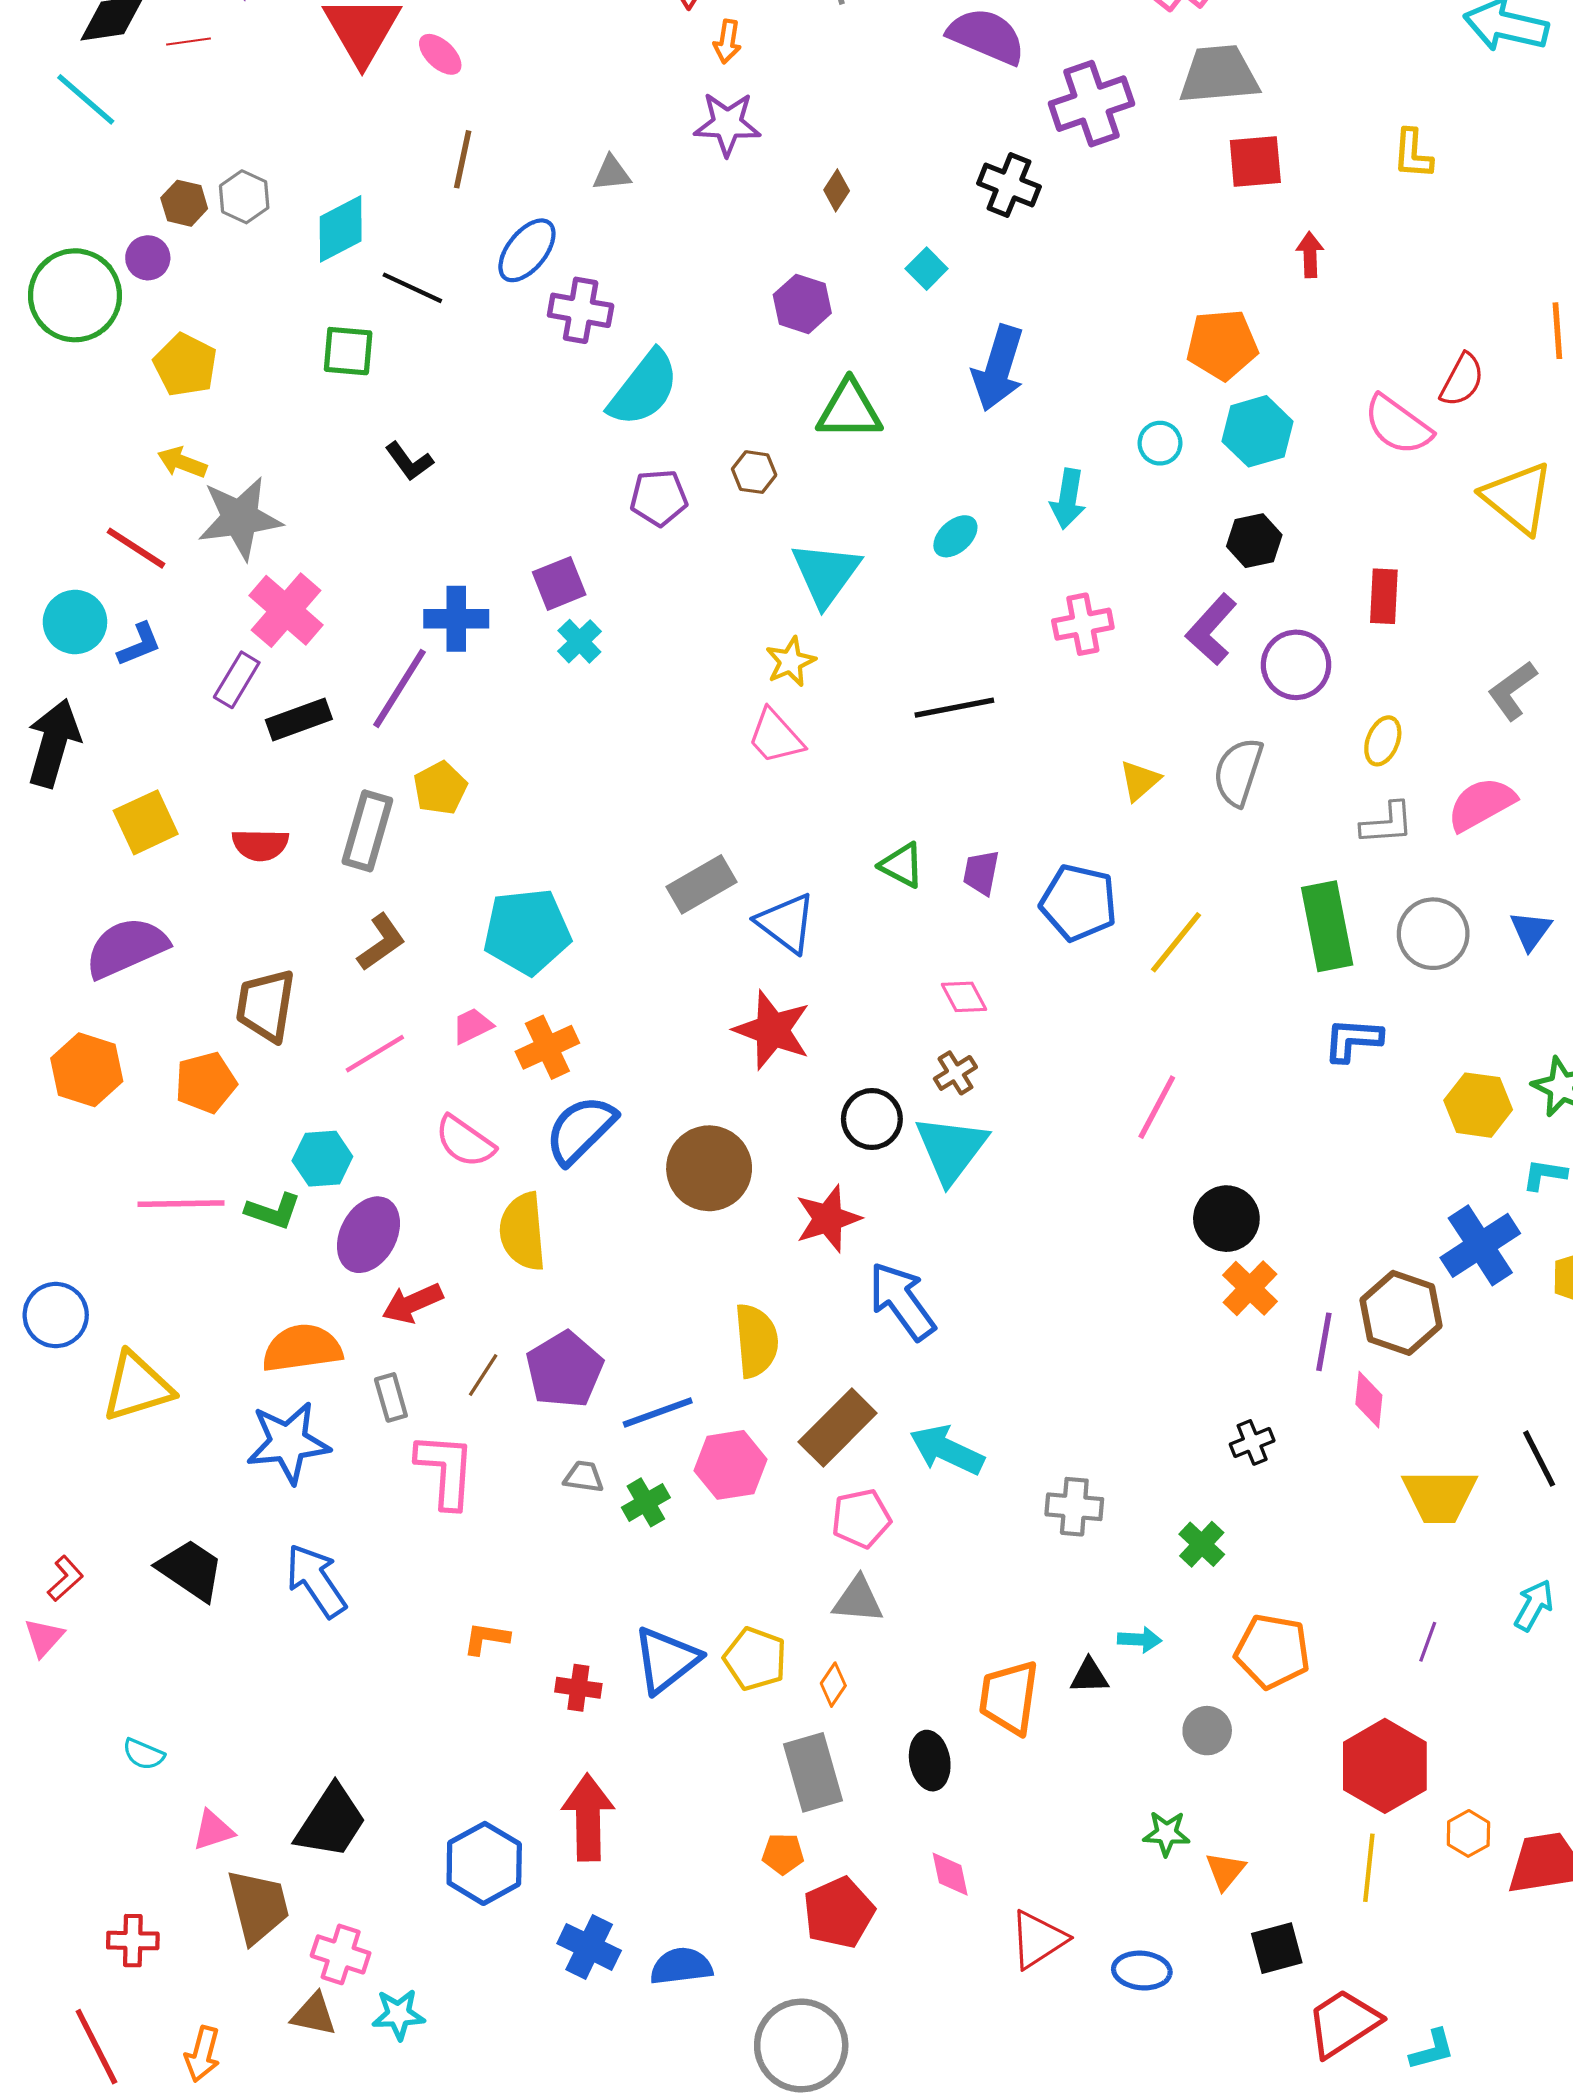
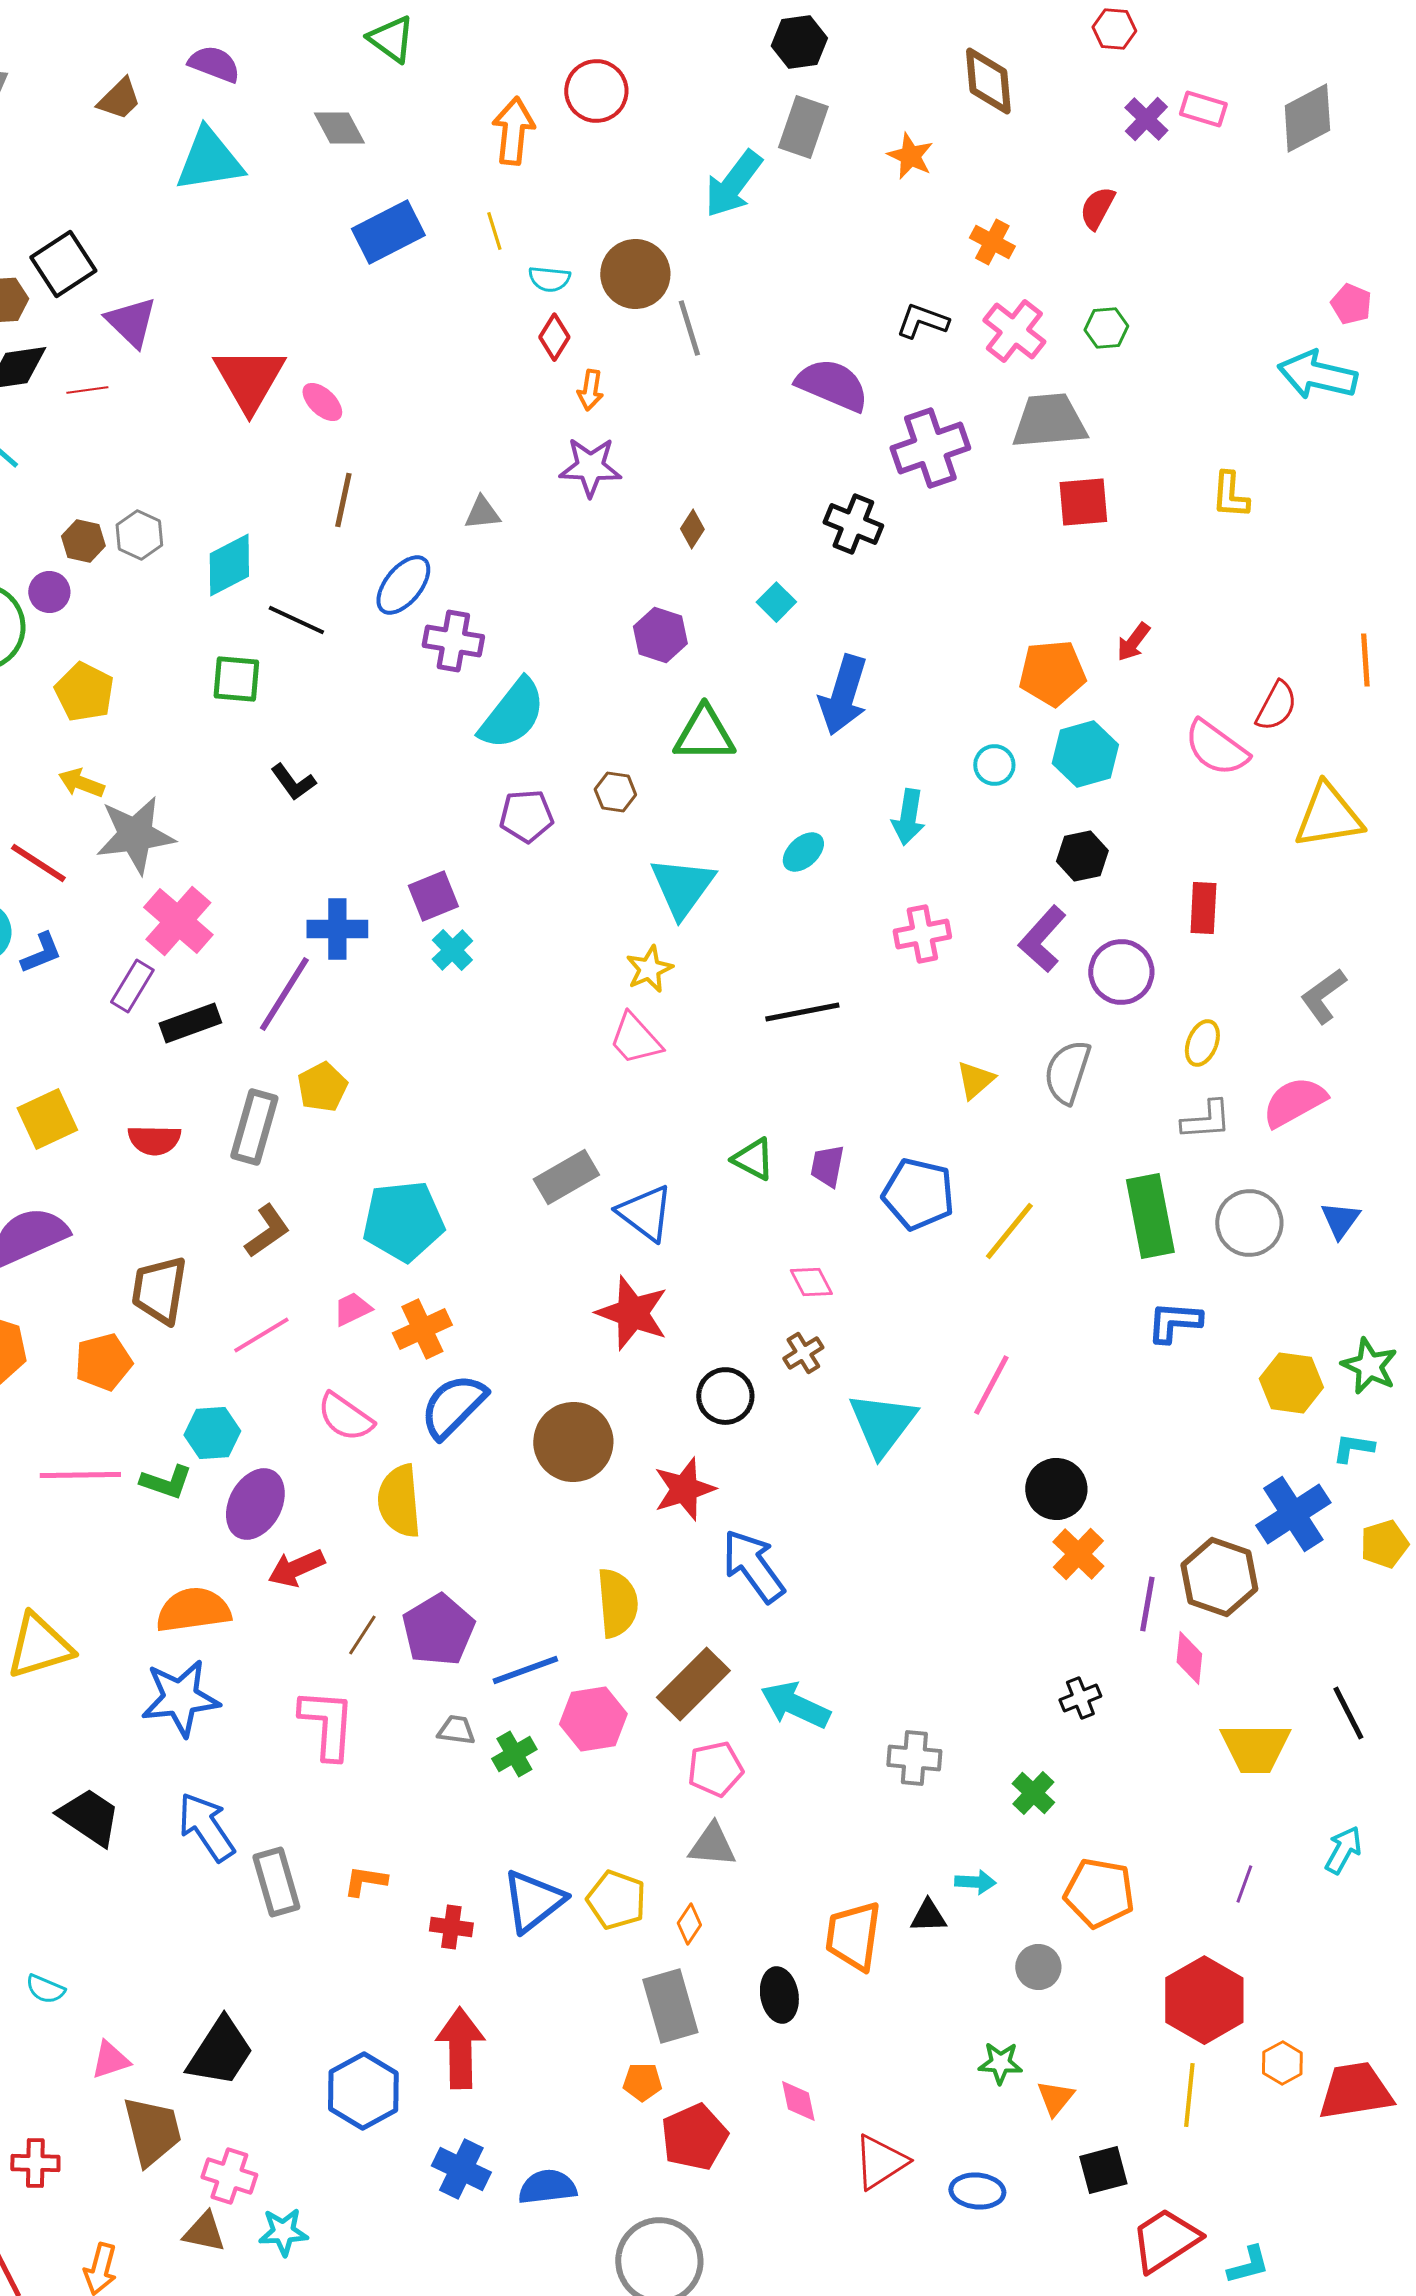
red arrow: (1310, 255) -> (1133, 642), moved, turned -141
yellow triangle: (1518, 498) -> (1328, 816), turned -48
cyan triangle: (951, 1149) -> (882, 1424), moved
gray rectangle: (391, 1397) -> (276, 1882), moved, size x1.5

